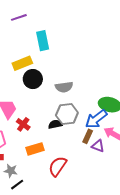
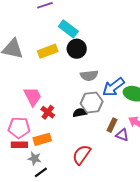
cyan rectangle: (43, 41) -> (68, 29), turned -42
black circle: (33, 79) -> (77, 49), moved
blue arrow: (96, 119) -> (113, 87), moved
orange rectangle: (35, 149) -> (42, 139), moved

